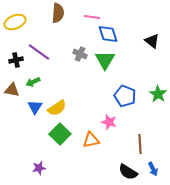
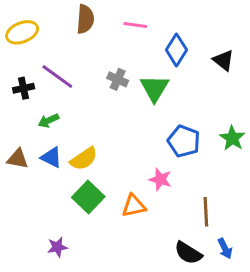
blue diamond: (108, 34) -> (176, 50), moved, turned 50
brown triangle: (12, 90) -> (18, 159), moved
blue triangle: (35, 107) -> (51, 157), turned -35

